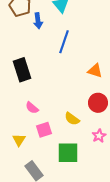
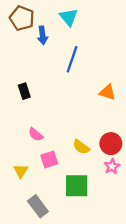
black rectangle: (22, 70) -> (24, 91), size x0.6
red circle: (98, 103) -> (111, 144), moved

